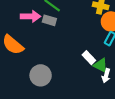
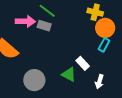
green triangle: (101, 65) -> (69, 74), moved

